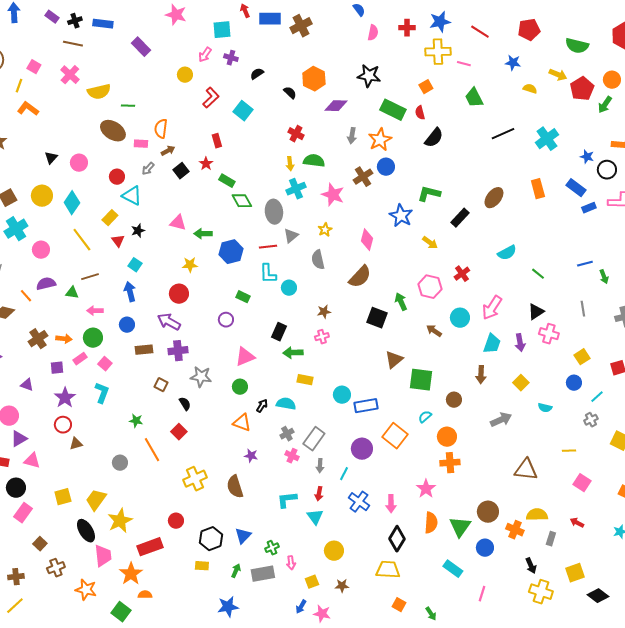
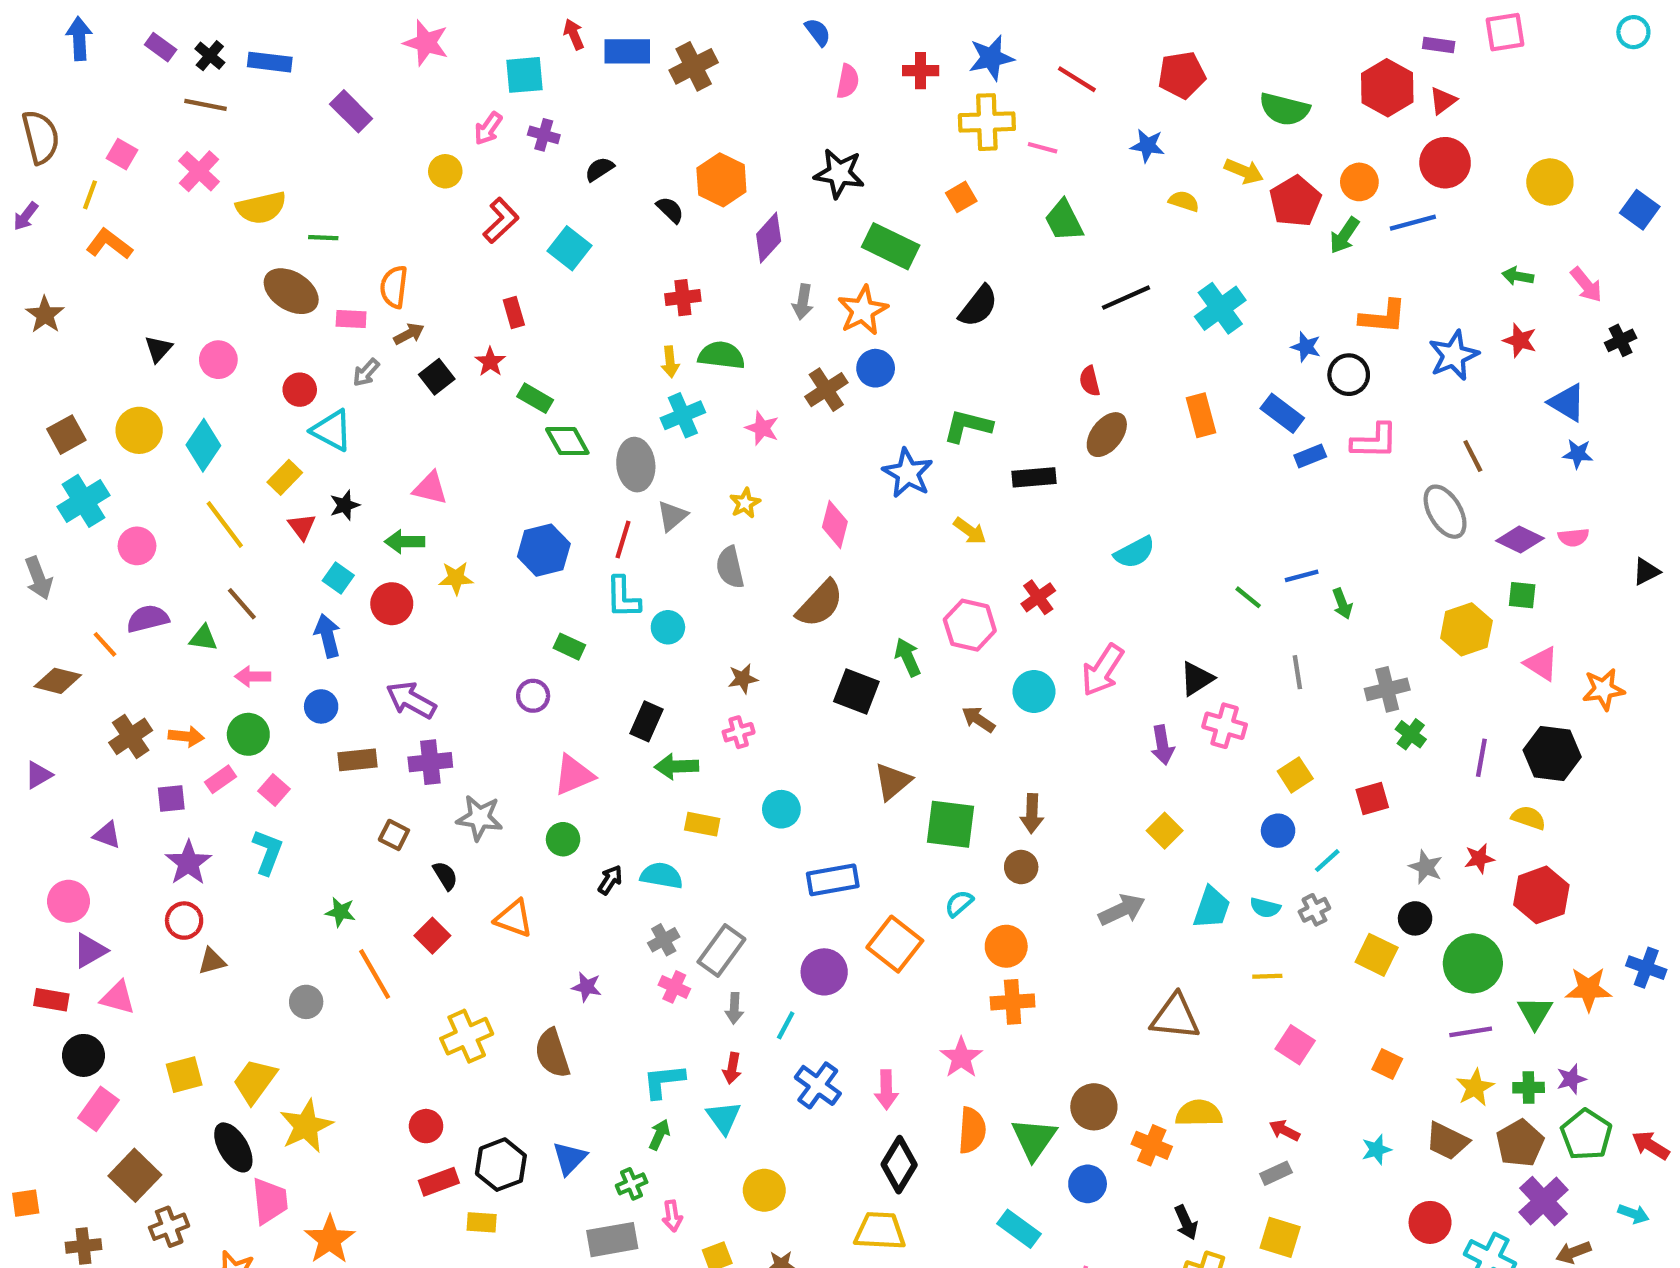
black cross: (75, 21) -> (210, 56), turned -32
purple diamond: (336, 106) -> (769, 238), turned -50
red semicircle: (420, 113) -> (1090, 381), moved
red cross: (296, 134) -> (683, 298), turned -35
pink star: (333, 195) -> (762, 428), size x0.7
black rectangle: (460, 218) -> (1034, 477), turned 42
green arrow: (203, 234) -> (405, 542), moved
red line: (268, 247) -> (623, 539), turned -66
green line: (538, 274) -> (1248, 597), moved
brown line: (90, 277) -> (242, 604), turned 66
red circle: (179, 294) -> (392, 604), moved
cyan trapezoid: (492, 344) -> (1212, 908), moved
brown arrow: (481, 375) -> (1032, 814), moved
cyan circle: (342, 395) -> (781, 809), moved
cyan semicircle: (545, 408) -> (1265, 908), moved
orange triangle: (242, 423) -> (514, 918), moved
gray rectangle: (551, 539) -> (1276, 1173), moved, turned 48
brown square: (40, 544) -> (135, 1175), size x1.6
red rectangle: (150, 547) -> (439, 1182), moved, size x0.7
green arrow: (236, 571) -> (659, 1135), moved
yellow square: (575, 573) -> (1280, 1237), turned 36

